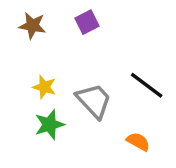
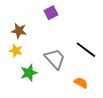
brown star: (32, 26) -> (19, 31), moved
yellow star: (44, 87) -> (16, 51), moved

